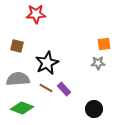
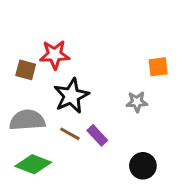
red star: (36, 14) -> (55, 55), moved
gray star: (98, 63) -> (137, 102), moved

